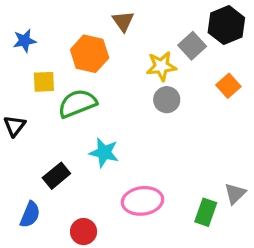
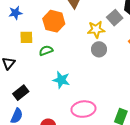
green semicircle: (77, 103) -> (46, 51), size x0.6
black rectangle: (56, 176) -> (21, 93), moved

